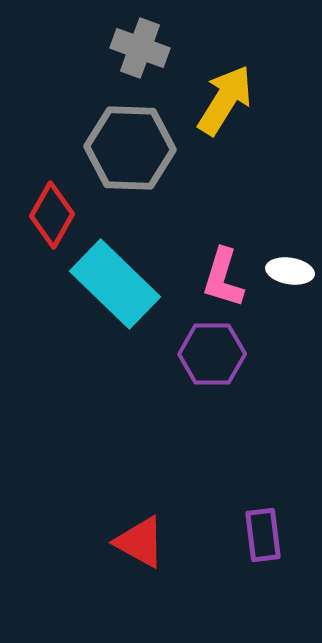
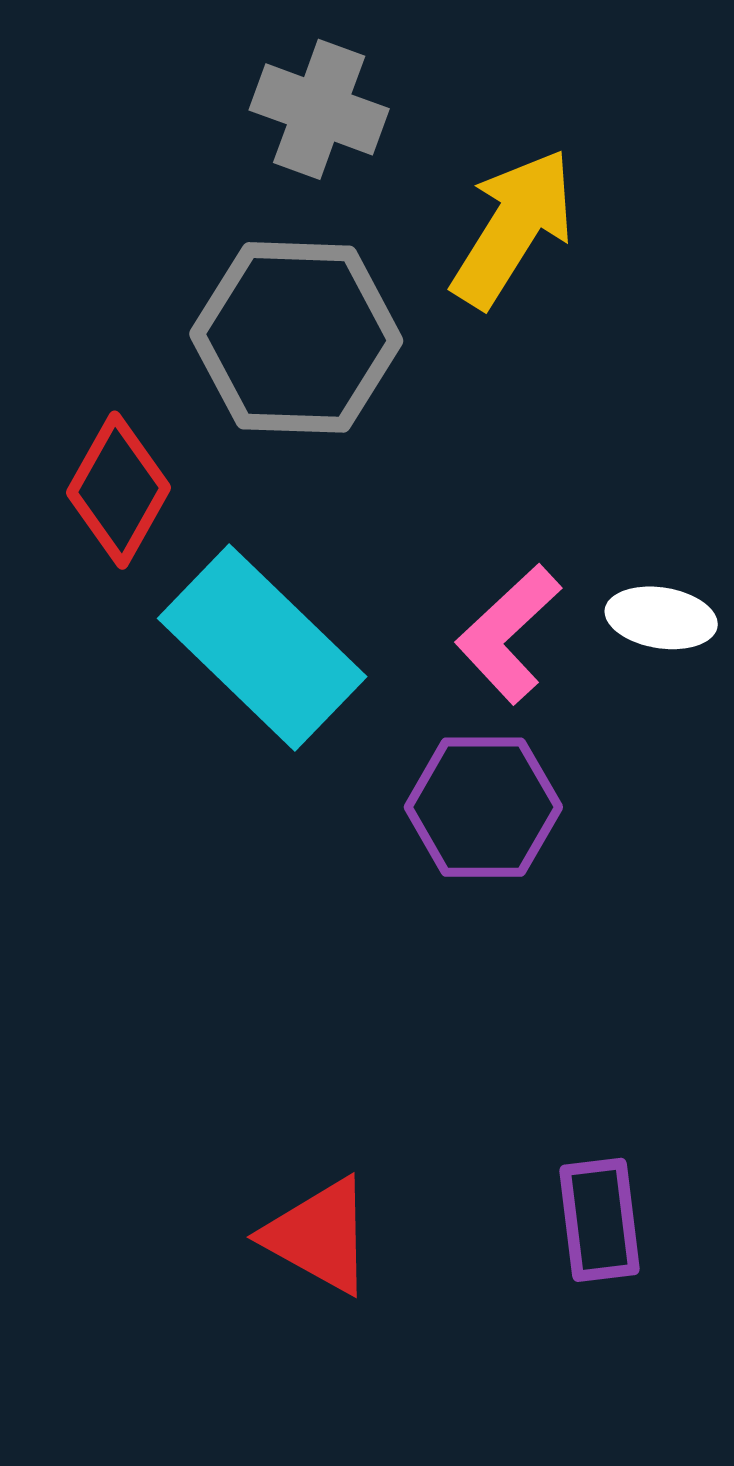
pink L-shape: (223, 278) -> (508, 634), turned 30

